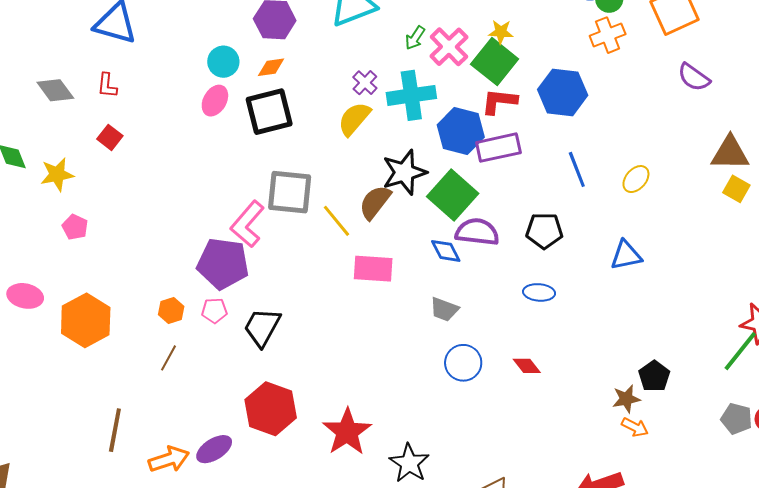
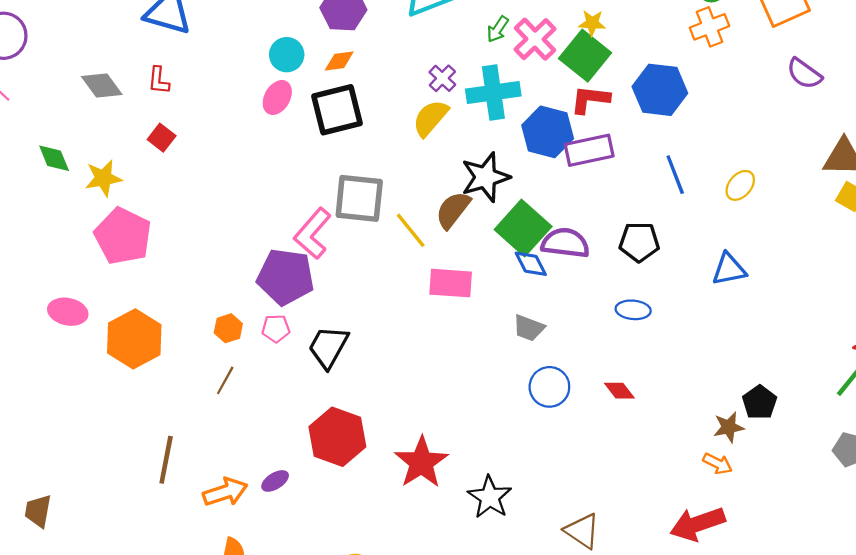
green square: (453, 195) -> (523, 228), moved
pink pentagon: (75, 227) -> (123, 236), size x2.0
orange arrow: (635, 427) -> (718, 464), moved
purple ellipse: (214, 449) -> (275, 481), size x0.7

